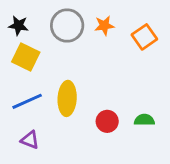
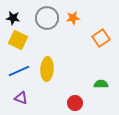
orange square: (144, 37) -> (101, 38), moved
red circle: (107, 121) -> (75, 103), moved

